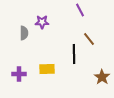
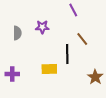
purple star: (42, 22) -> (42, 27), moved
yellow rectangle: (47, 69) -> (49, 69), moved

